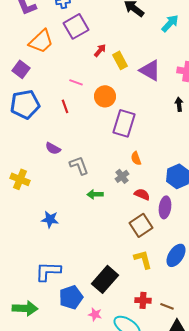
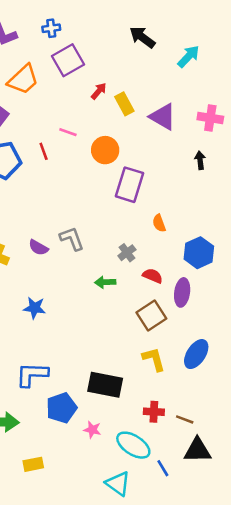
red line: (65, 106) -> (44, 151), moved
purple semicircle: (53, 148) -> (38, 248), moved
orange semicircle: (136, 158) -> (159, 223), moved
green arrow: (95, 194) -> (105, 282), moved
black rectangle: (105, 279) -> (105, 385), turned 60

